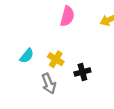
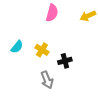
gray arrow: (49, 84) -> (47, 80), moved

